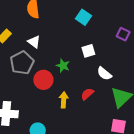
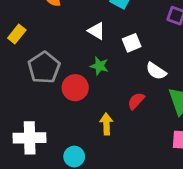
white triangle: (34, 42) -> (96, 31), moved
yellow arrow: (64, 100) -> (106, 124), moved

